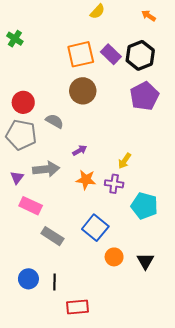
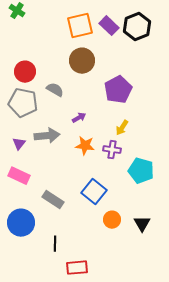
purple pentagon: (144, 96) -> (118, 90), moved
pink rectangle: (31, 206) -> (19, 176), moved
blue circle: (28, 279) -> (21, 223), moved, size x1.4

